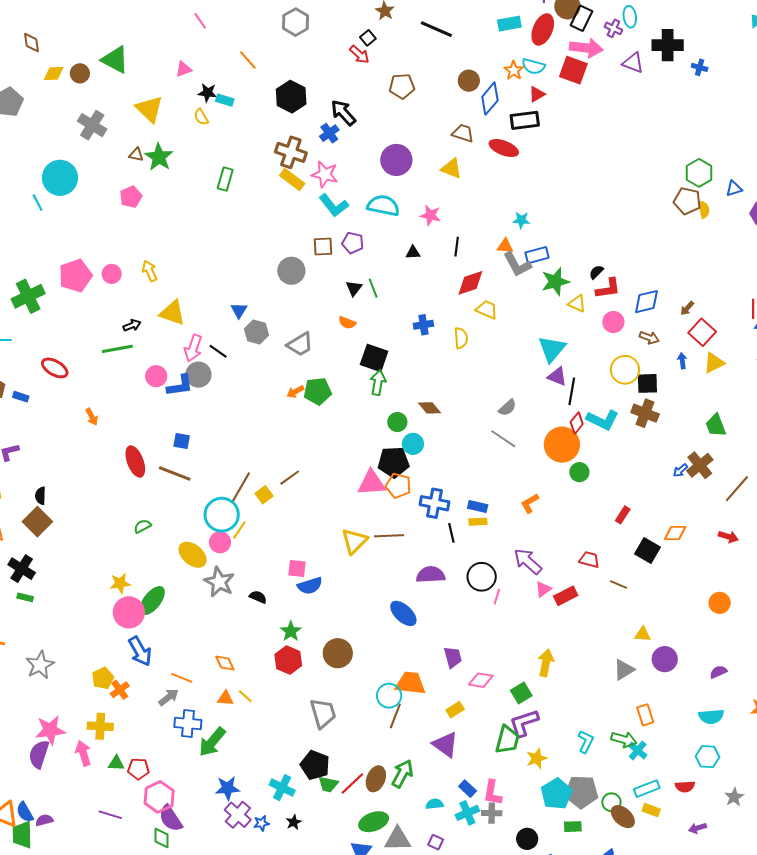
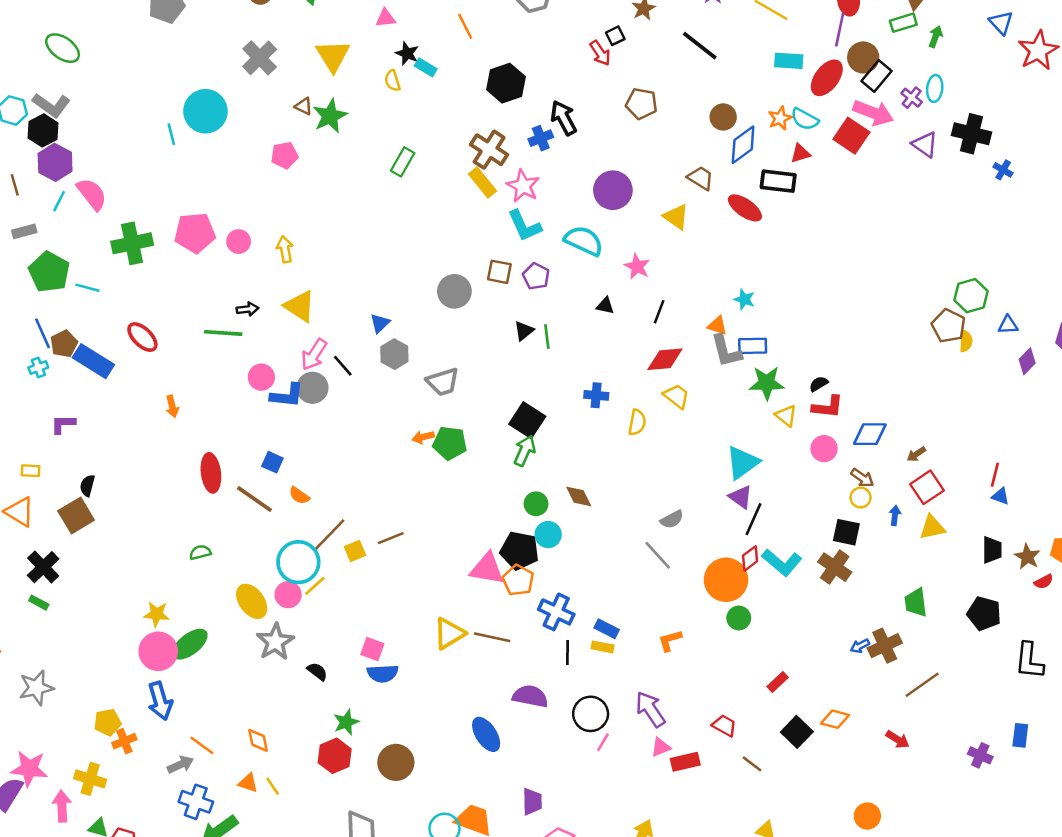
orange semicircle: (347, 323) -> (299, 495), moved
yellow circle: (625, 370) -> (861, 498), moved, size x0.6
blue rectangle: (21, 397) -> (93, 361), size x2.0

